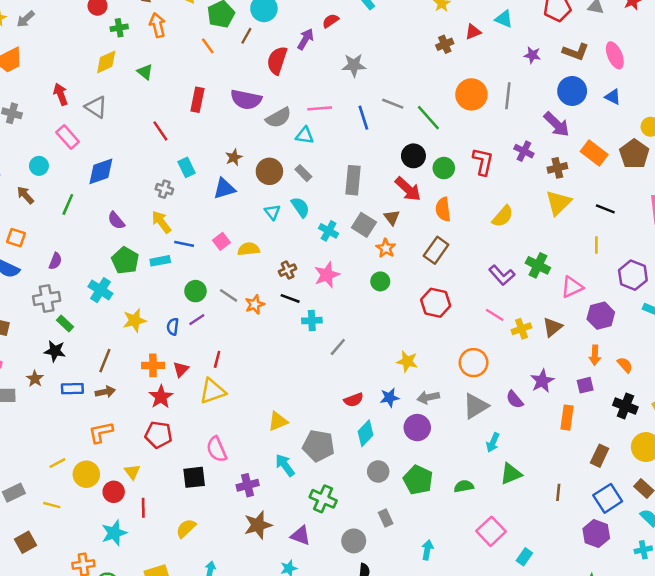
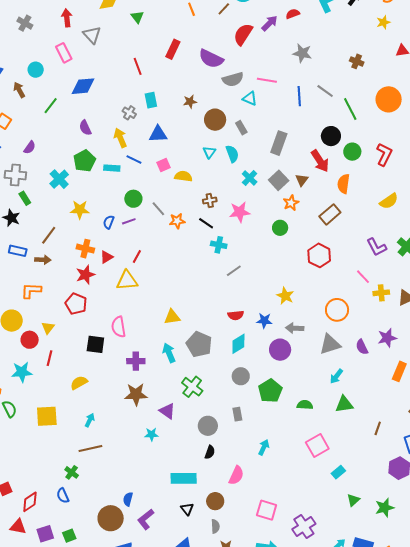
brown cross: (445, 44) -> (357, 61), moved, turned 32
blue triangle: (224, 189) -> (158, 134), moved

